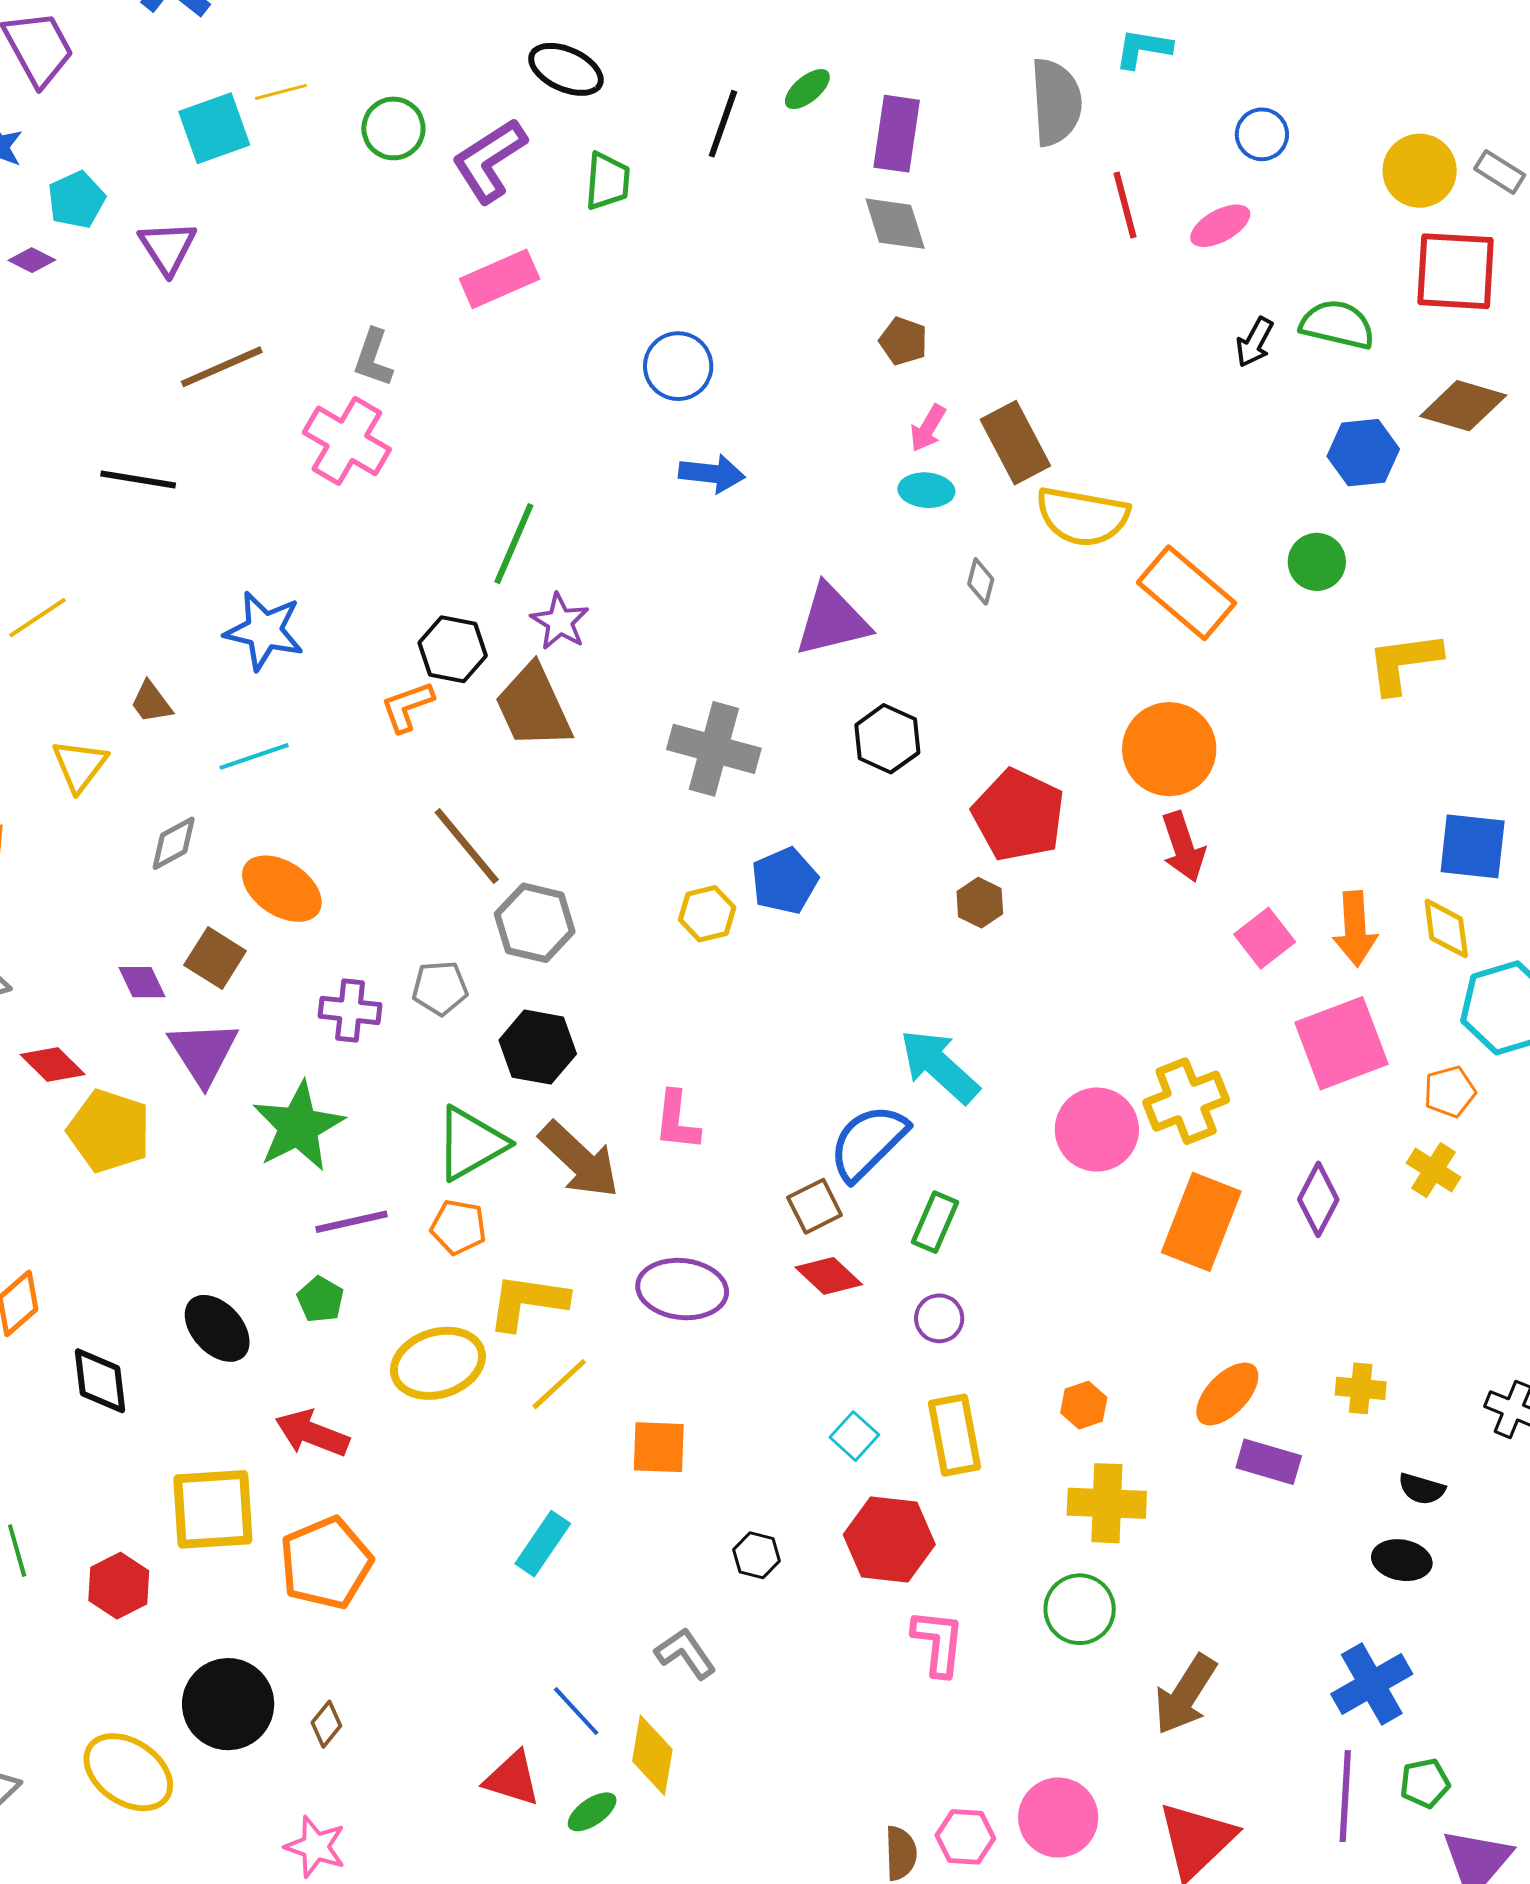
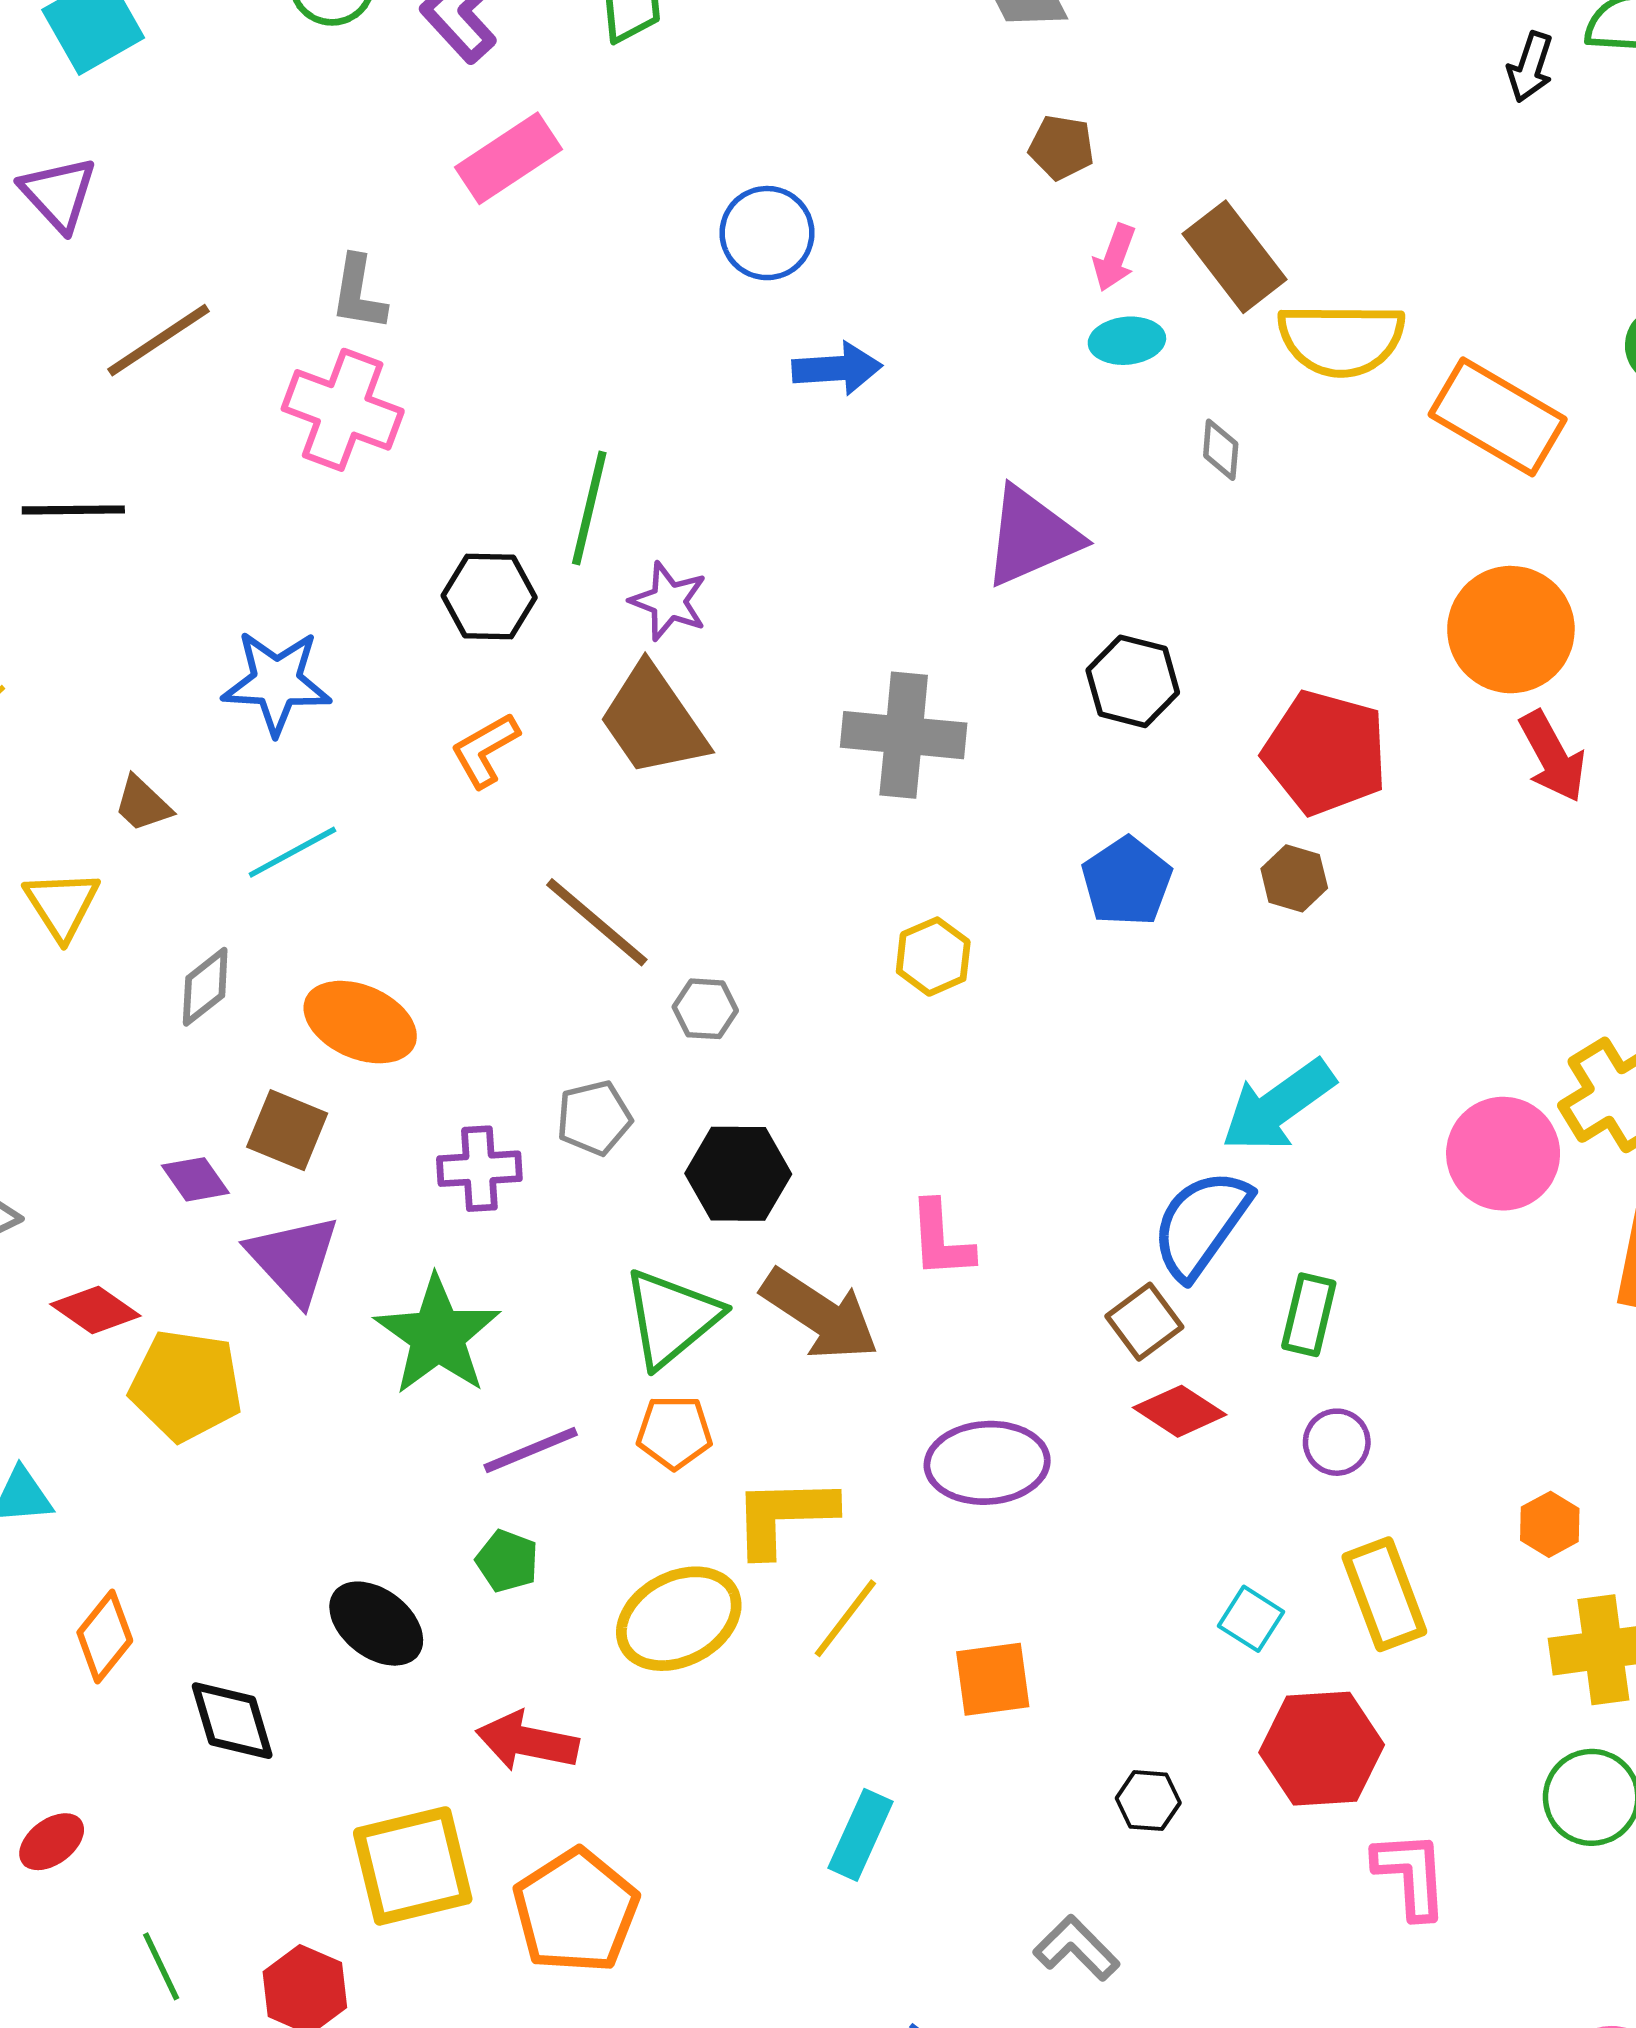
black hexagon: (453, 649) -> (489, 597), moved
blue pentagon: (785, 881) -> (1127, 882), moved
gray hexagon: (535, 923) -> (705, 1009), size x0.6
cyan arrow: (939, 1066) -> (1278, 1106), turned -68

